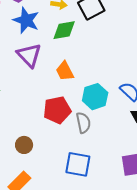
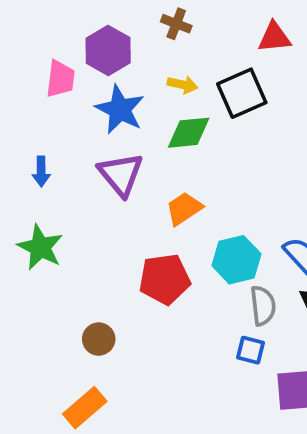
orange trapezoid: (65, 71) -> (184, 209), turned 80
gray semicircle: (83, 123) -> (263, 306), moved
blue square: (78, 164) -> (250, 350), moved, size x0.6

